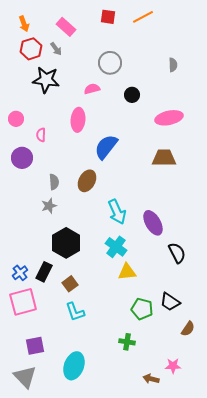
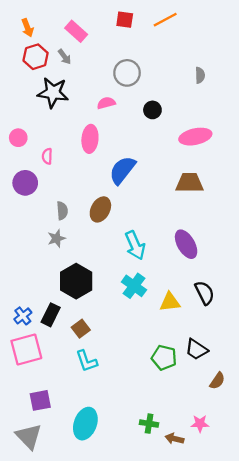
purple ellipse: (153, 223) -> (186, 244), moved
yellow triangle: (127, 272) -> (170, 302), moved
green cross: (127, 342) -> (149, 424), moved

